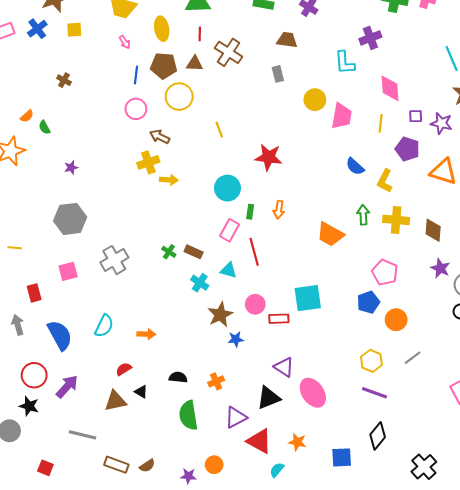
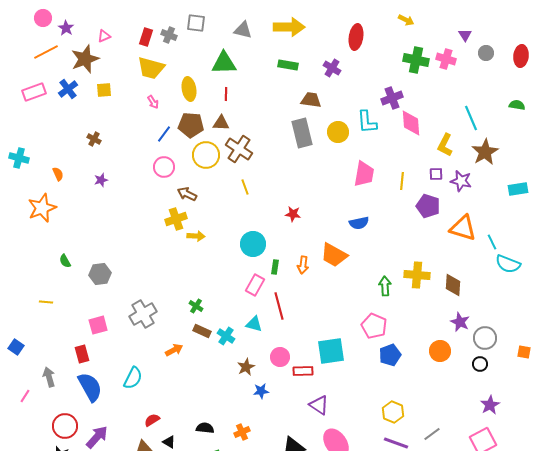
brown cross: (228, 52) -> (239, 149), moved
gray rectangle: (278, 74) -> (302, 133), size x1.8
blue line: (136, 75) -> (164, 134), turned 30
pink diamond: (390, 88) -> (411, 123), moved
yellow circle: (315, 100) -> (338, 132), moved
orange semicircle: (27, 116) -> (58, 174), turned -72
green semicircle: (44, 127) -> (65, 261), moved
red star: (269, 157) -> (293, 214), size x0.6
blue semicircle: (355, 166) -> (359, 223), moved, turned -54
purple star: (71, 168) -> (101, 180), moved
yellow L-shape: (385, 181) -> (445, 145), moved
green arrow: (363, 215) -> (385, 286), moved
gray hexagon: (70, 219) -> (100, 274), size x0.7
orange trapezoid: (330, 234) -> (334, 255), moved
brown rectangle: (194, 252) -> (202, 331), moved
pink pentagon: (385, 272) -> (374, 326), moved
red rectangle: (34, 293) -> (82, 354), moved
brown star: (220, 315) -> (246, 367), size x0.7
orange circle: (396, 320) -> (440, 351), moved
orange arrow: (146, 334) -> (174, 350), moved, turned -30
gray line: (413, 358) -> (432, 434), moved
purple triangle: (284, 367) -> (319, 405), moved

